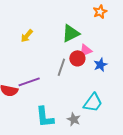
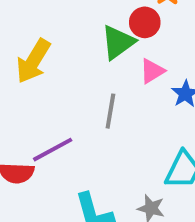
yellow arrow: (27, 36) -> (33, 61), size x1.6
red circle: (77, 58) -> (145, 22), moved

